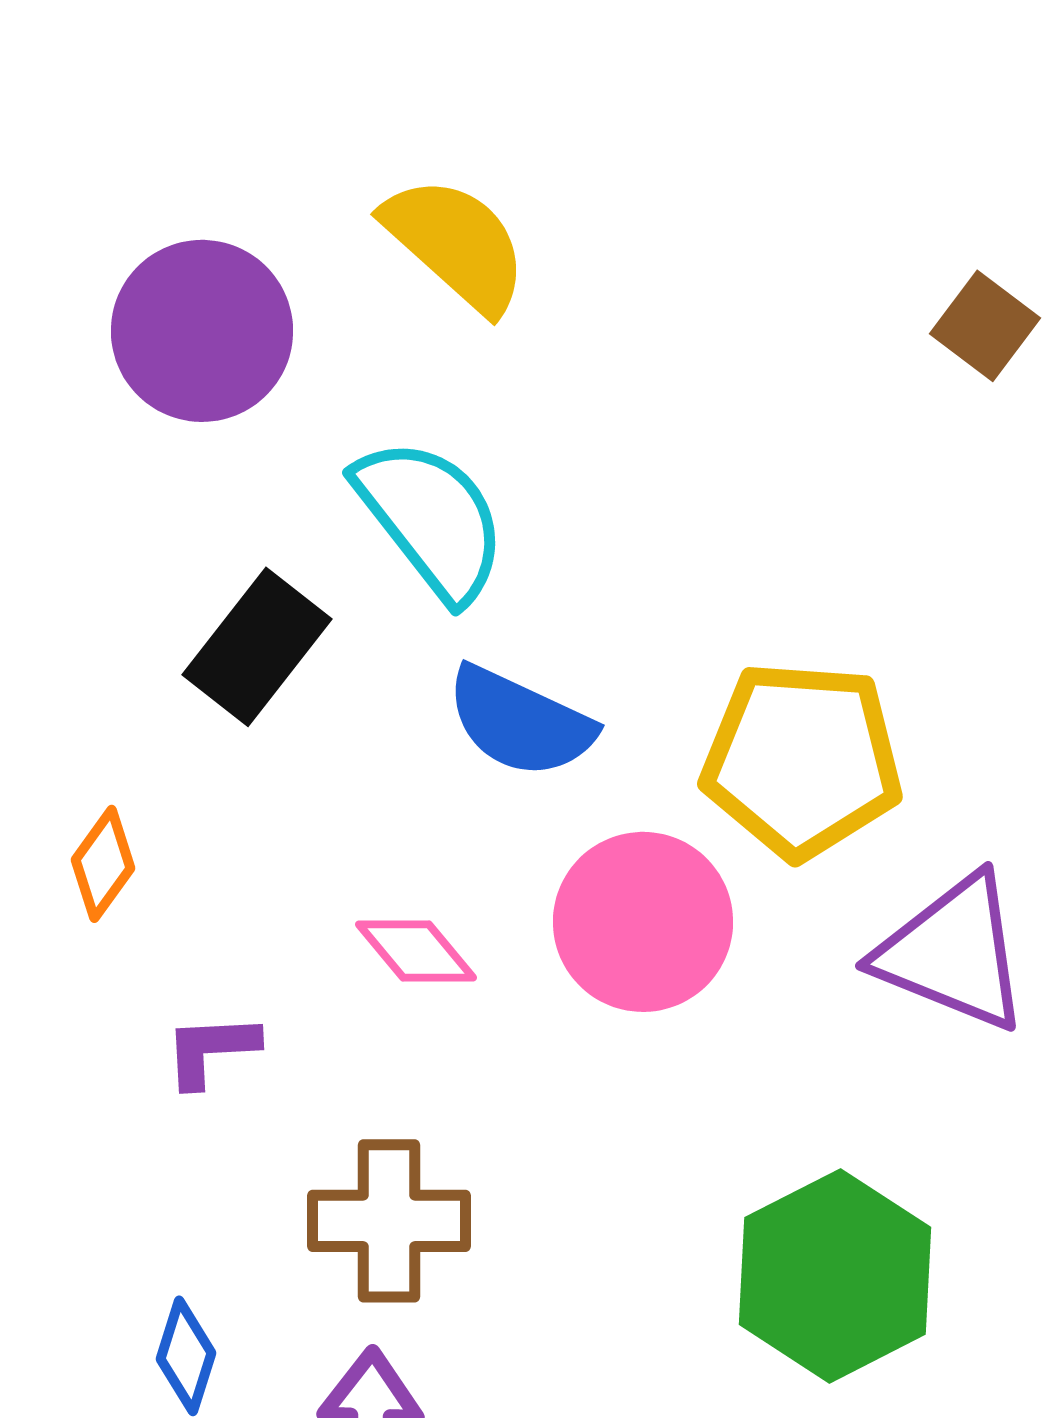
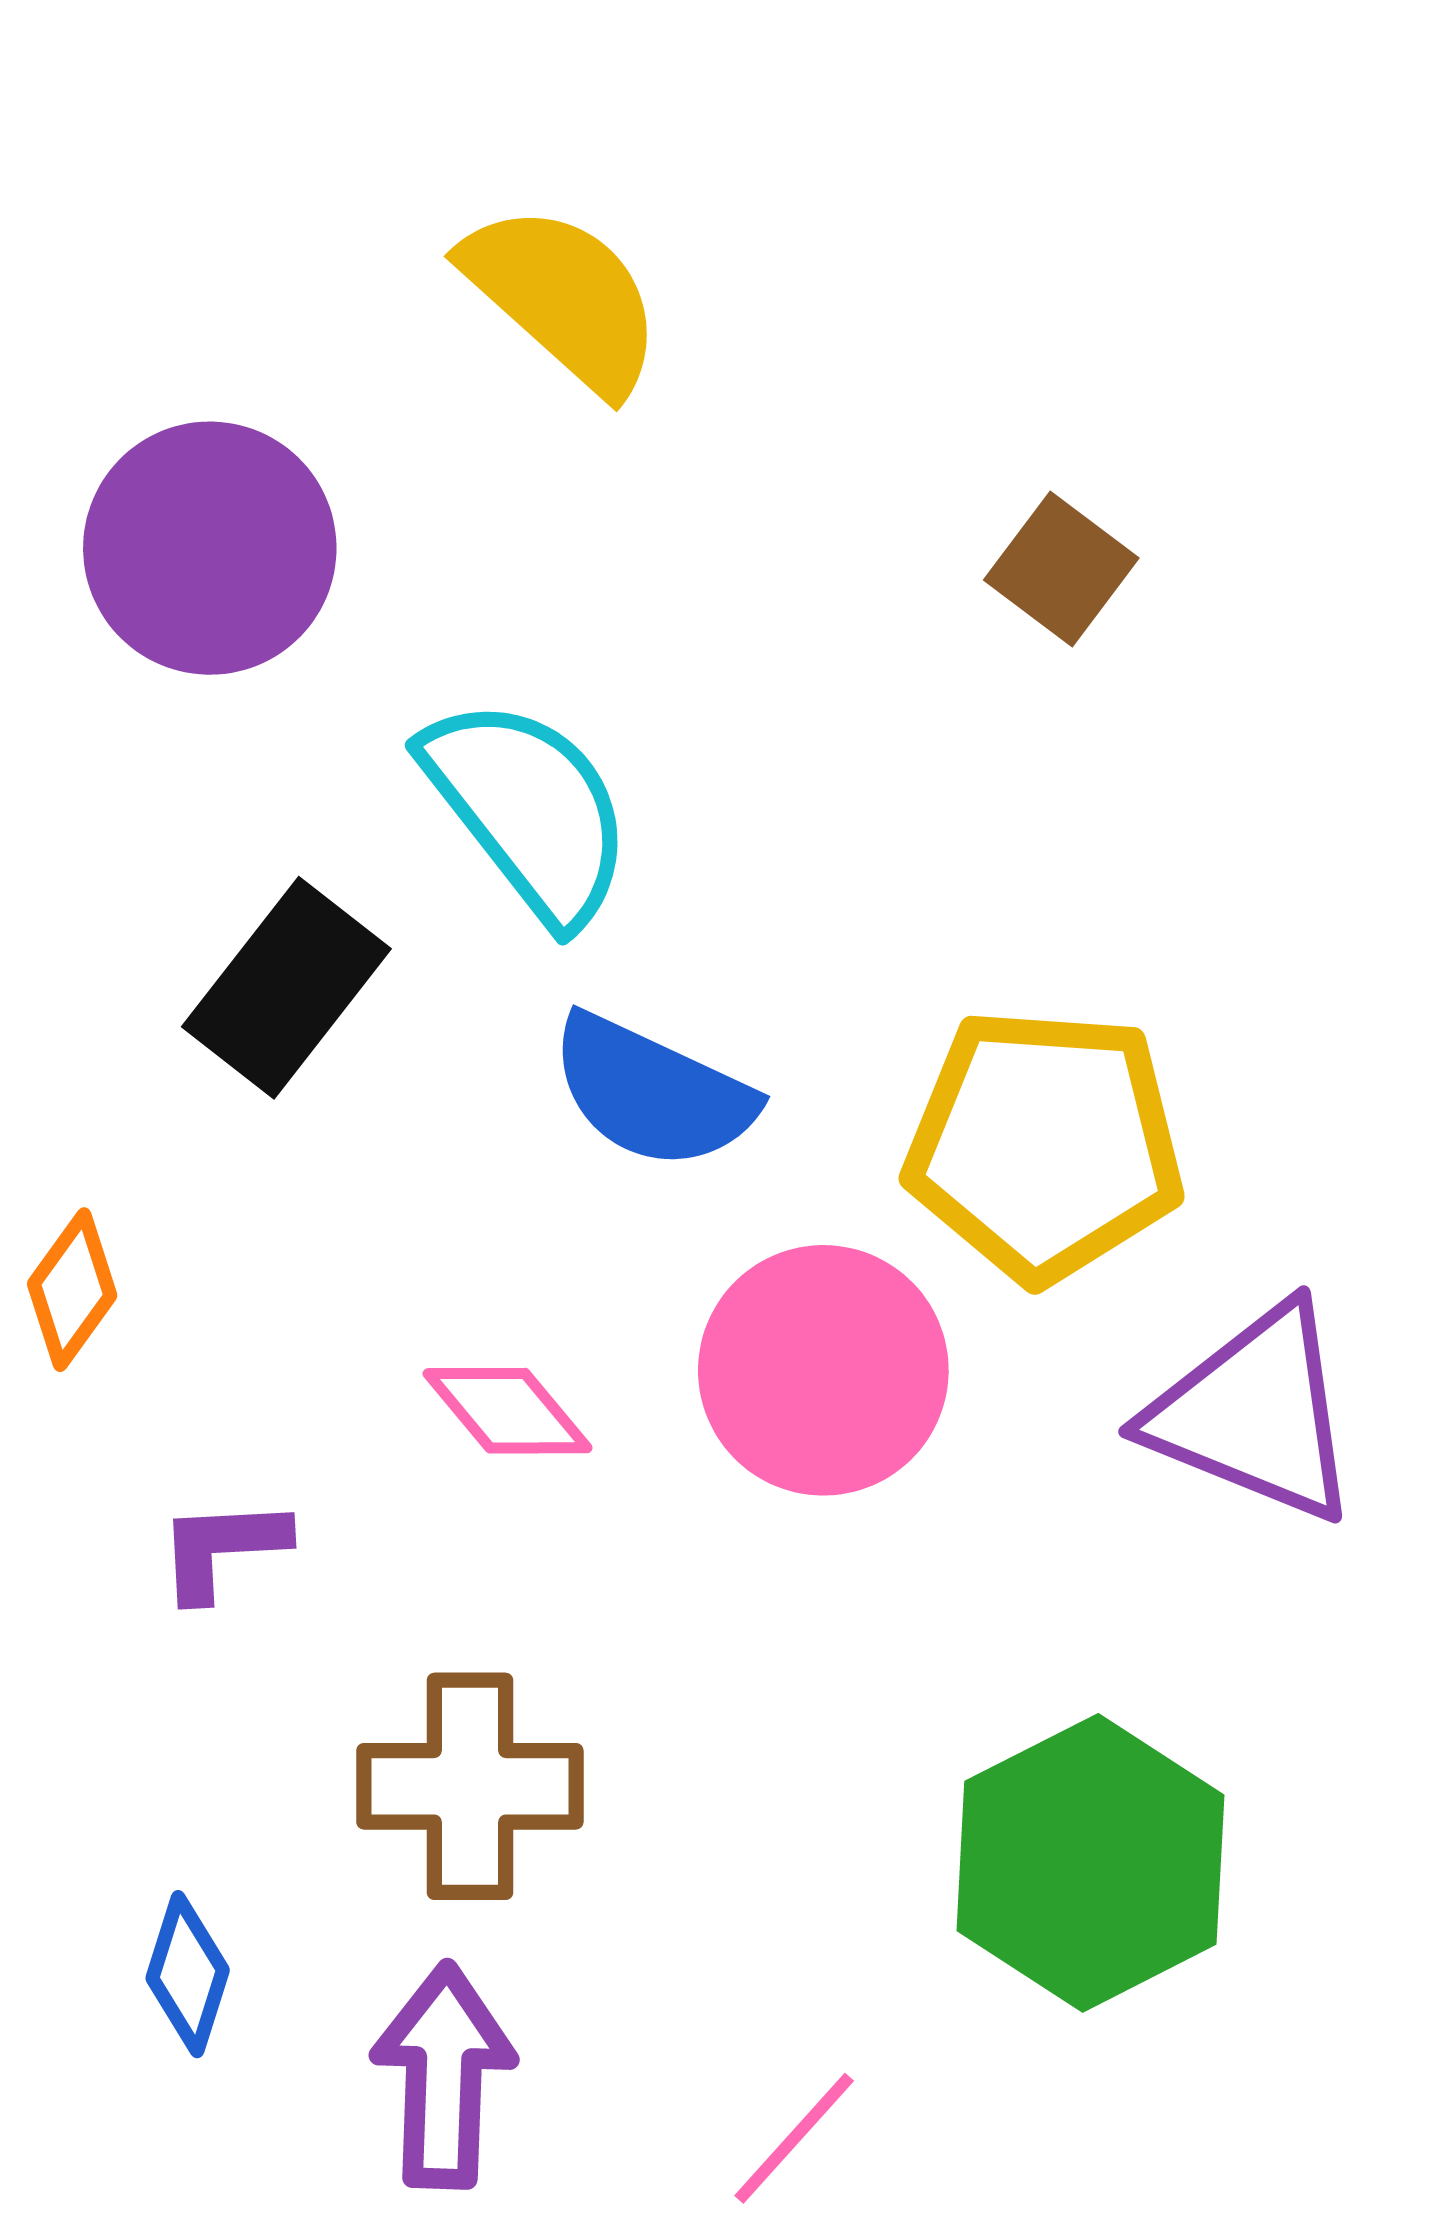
yellow semicircle: (456, 244) -> (563, 298), moved
brown square: (985, 326) -> (1061, 569), moved

